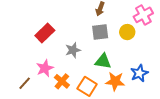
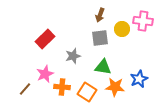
pink cross: (143, 15) -> (143, 21), turned 36
yellow circle: (127, 32) -> (122, 29), moved
orange cross: (62, 81) -> (62, 87), turned -35

